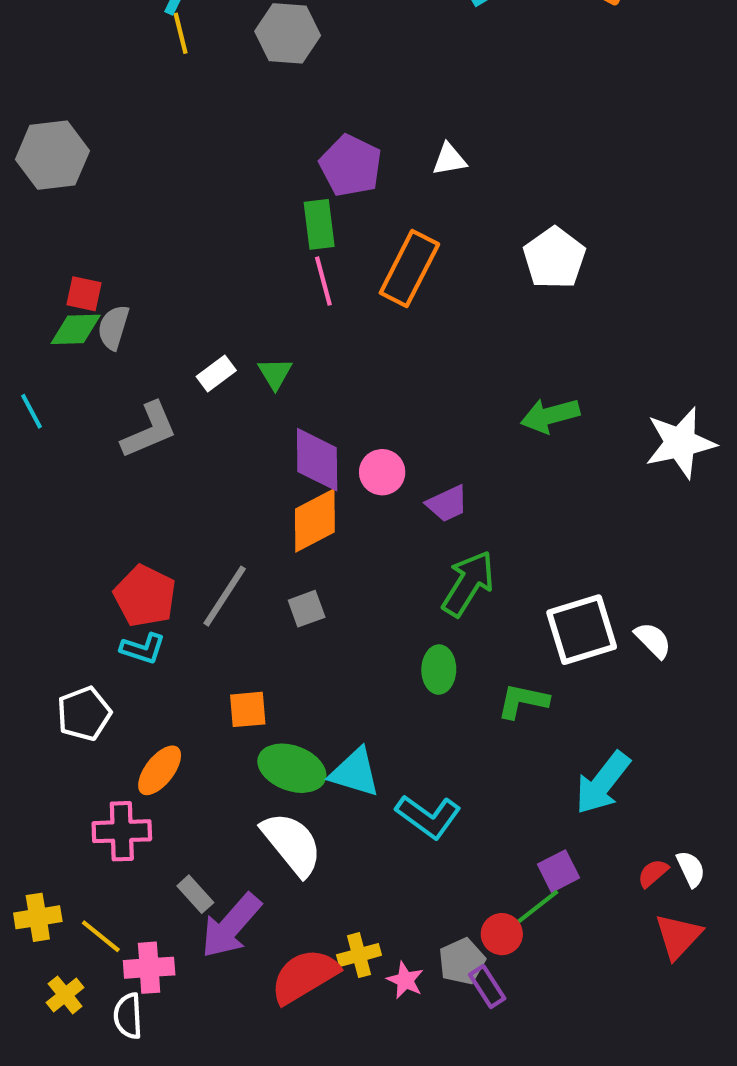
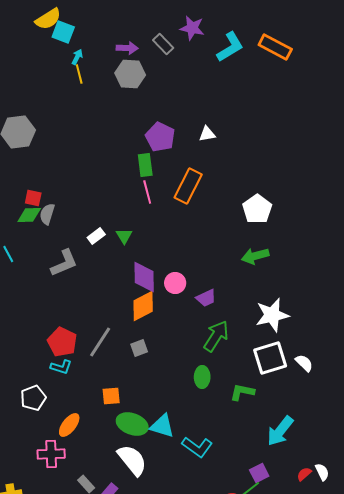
white pentagon: (554, 258) -> (257, 209), moved
white star: (680, 443) -> (272, 315), moved

